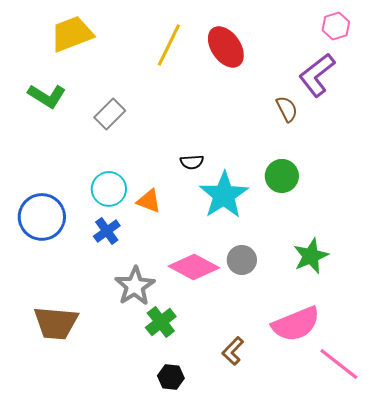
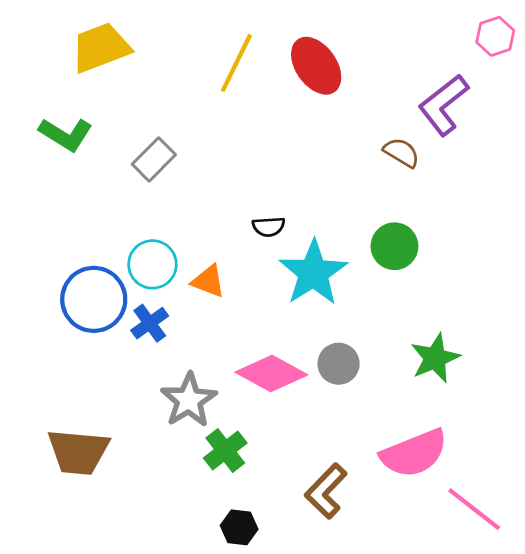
pink hexagon: (336, 26) -> (495, 36), moved
brown semicircle: (287, 109) -> (401, 152), turned -32
blue circle: (42, 217) -> (94, 299), moved
brown L-shape: (233, 351) -> (326, 491), size x1.4

